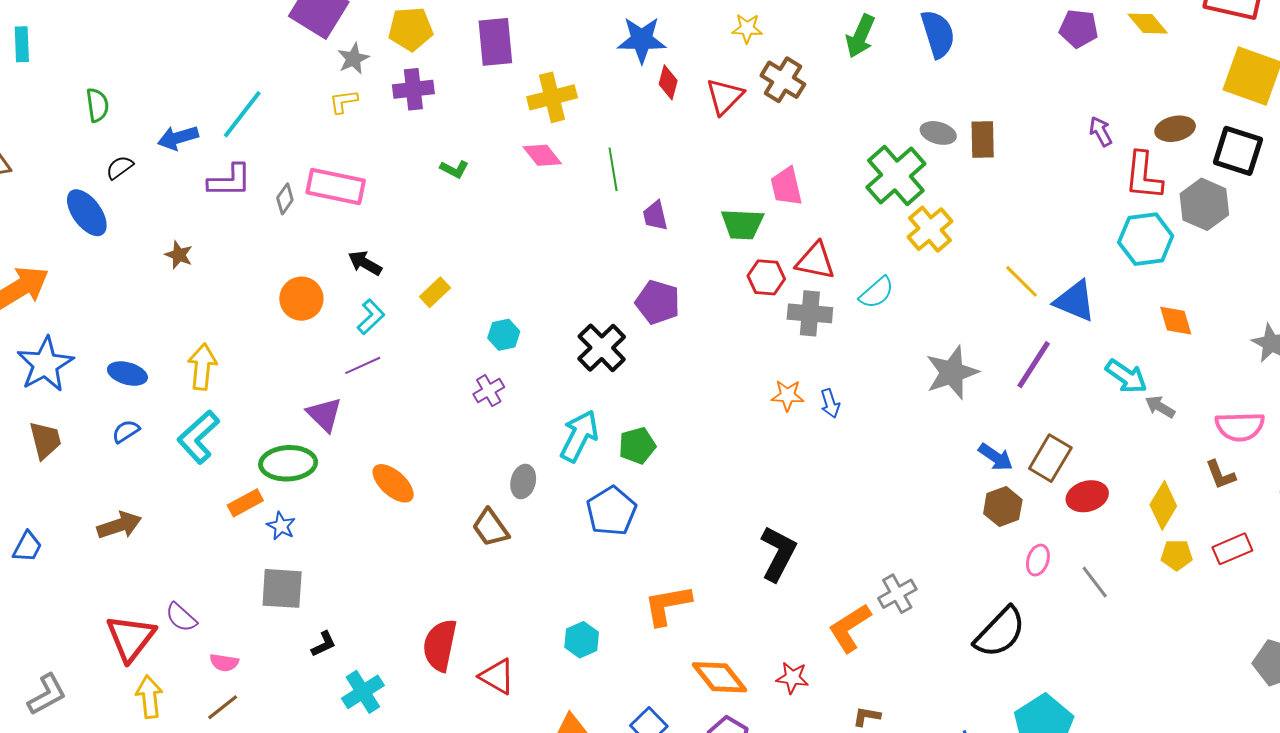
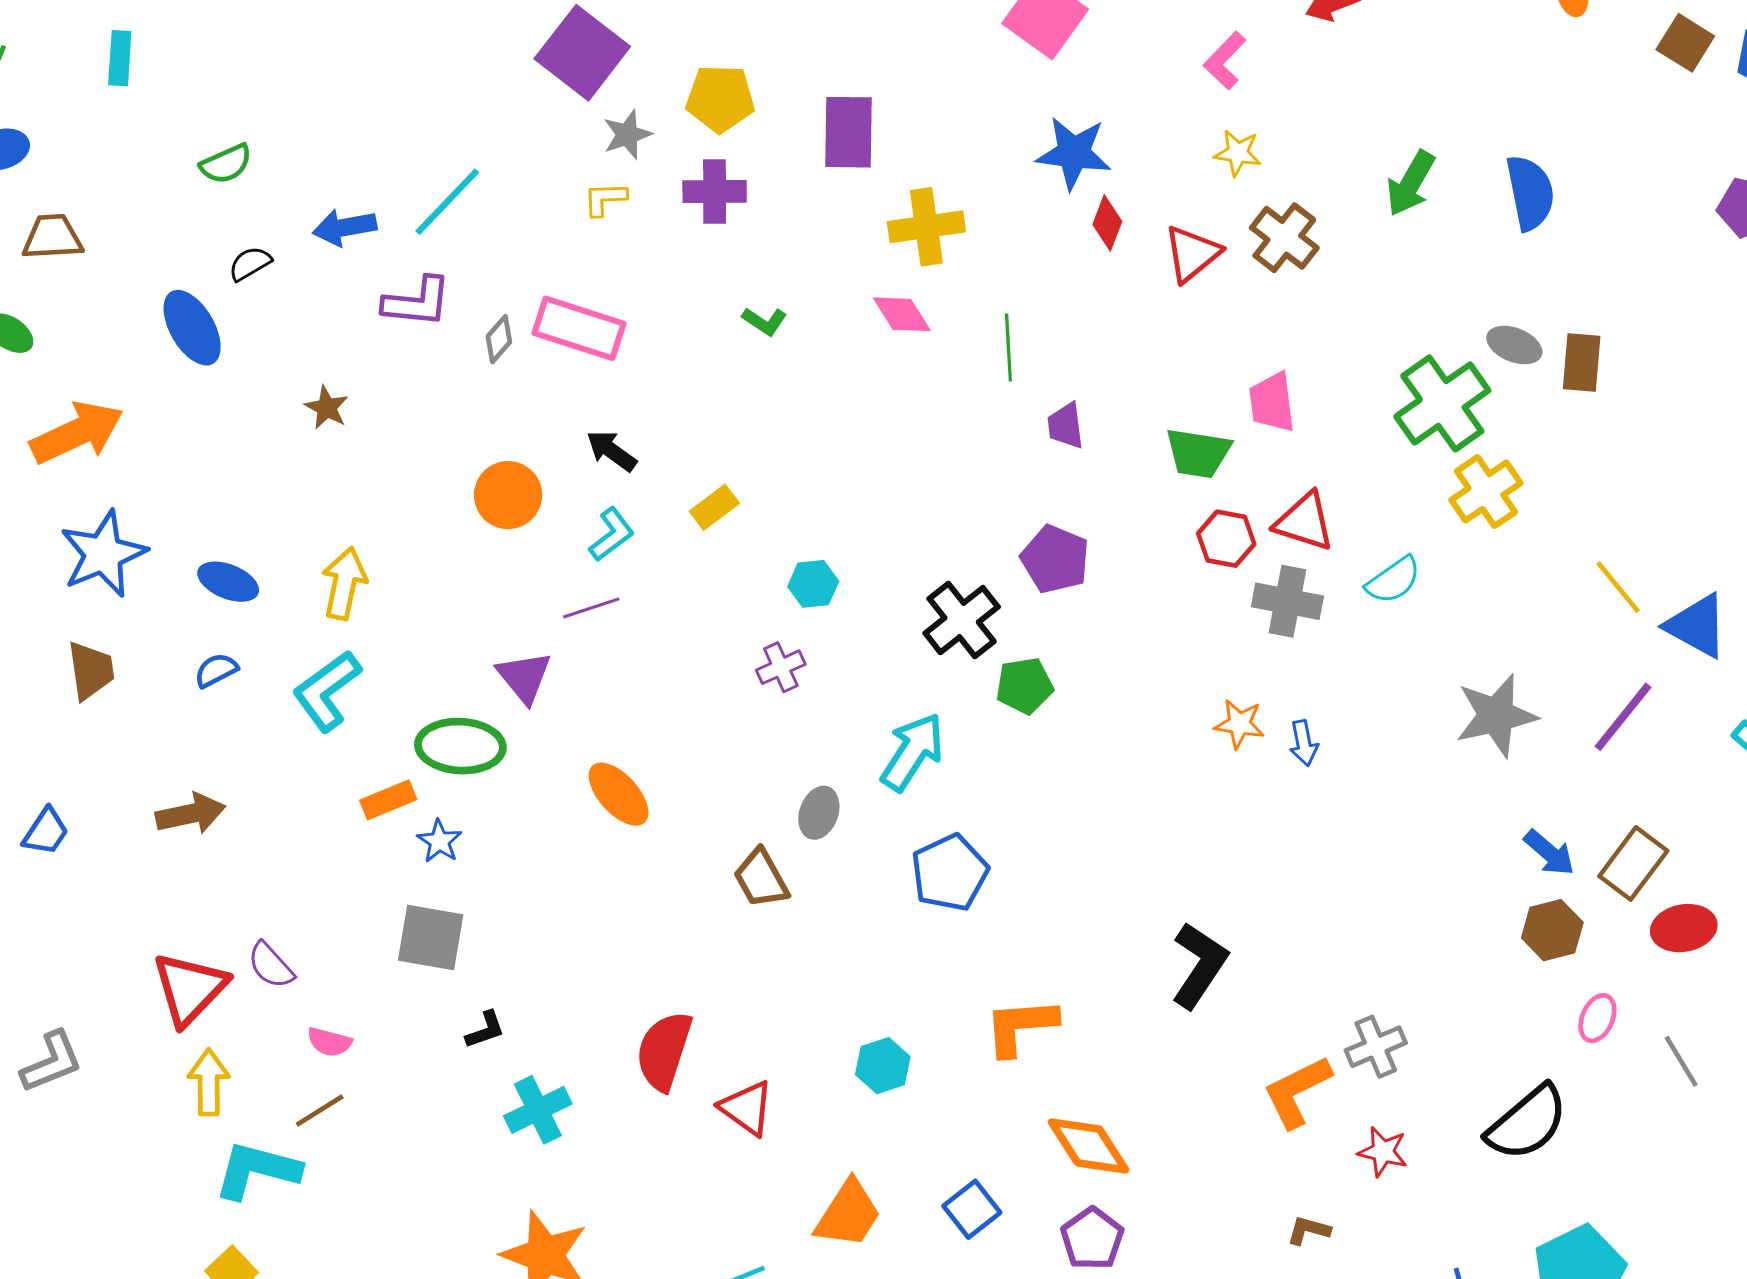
green semicircle: (97, 105) -> (226, 164), turned 68
green pentagon: (637, 446) -> (1024, 686), moved
red star: (792, 678) -> (1383, 1152), moved

